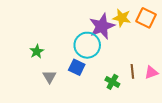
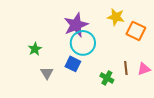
orange square: (146, 18) -> (136, 31), moved
purple star: (102, 26) -> (76, 25), moved

